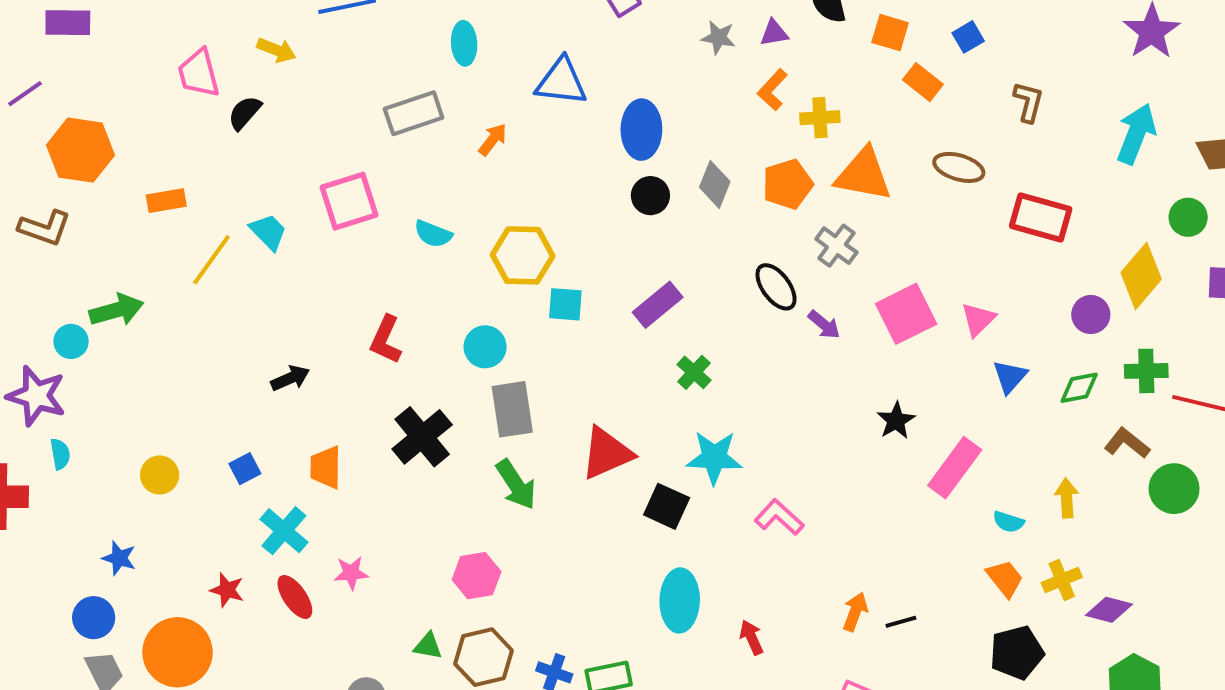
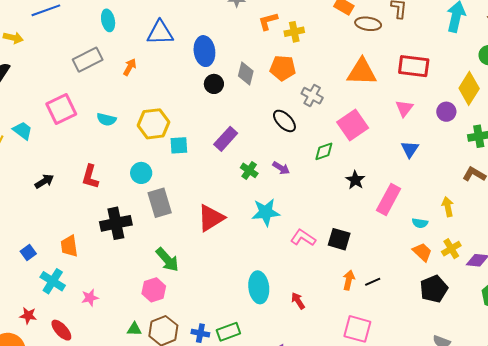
orange L-shape: (772, 90) -> (268, 21), turned 40
brown ellipse: (959, 167) -> (368, 24), moved
orange triangle: (864, 175) -> (362, 72), moved
orange pentagon: (788, 184) -> (283, 68), turned 30
pink triangle: (978, 319) -> (404, 108), moved
purple arrow: (824, 325) -> (281, 168), moved
black arrow: (290, 378) -> (44, 181), moved
green diamond: (1079, 388) -> (324, 151), moved
black cross: (422, 437) -> (116, 223), turned 36
green arrow: (516, 485) -> (167, 260), moved
black square: (667, 506) -> (339, 239), moved
red ellipse: (295, 597) -> (61, 330), moved

